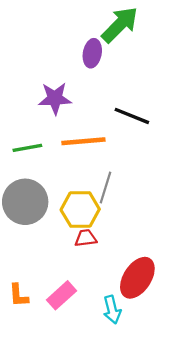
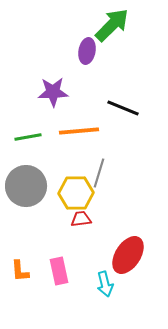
pink rectangle: (61, 295) -> (59, 271), turned -60

